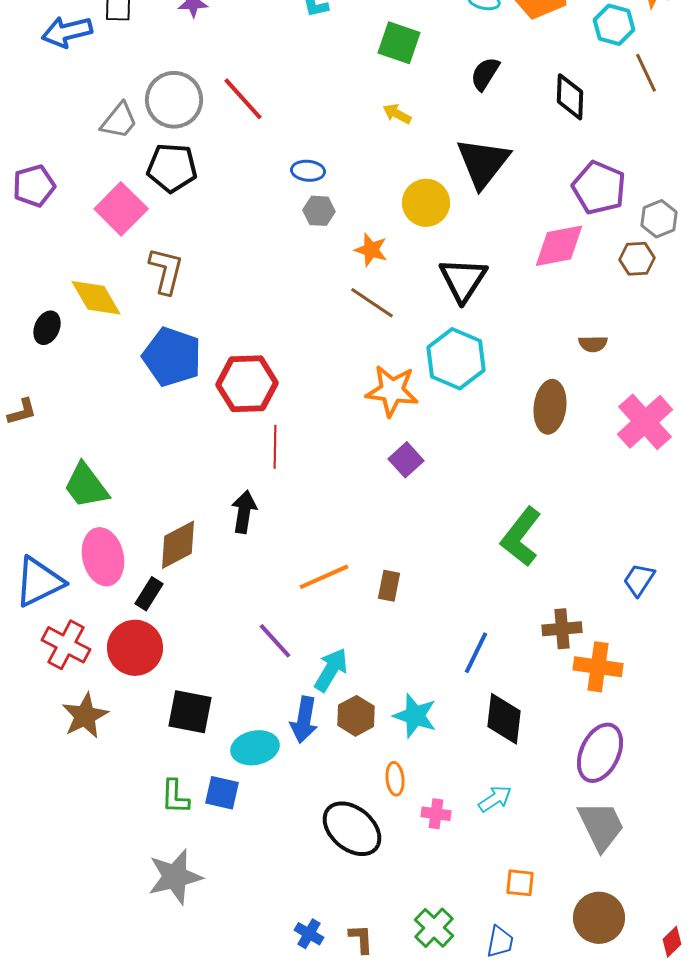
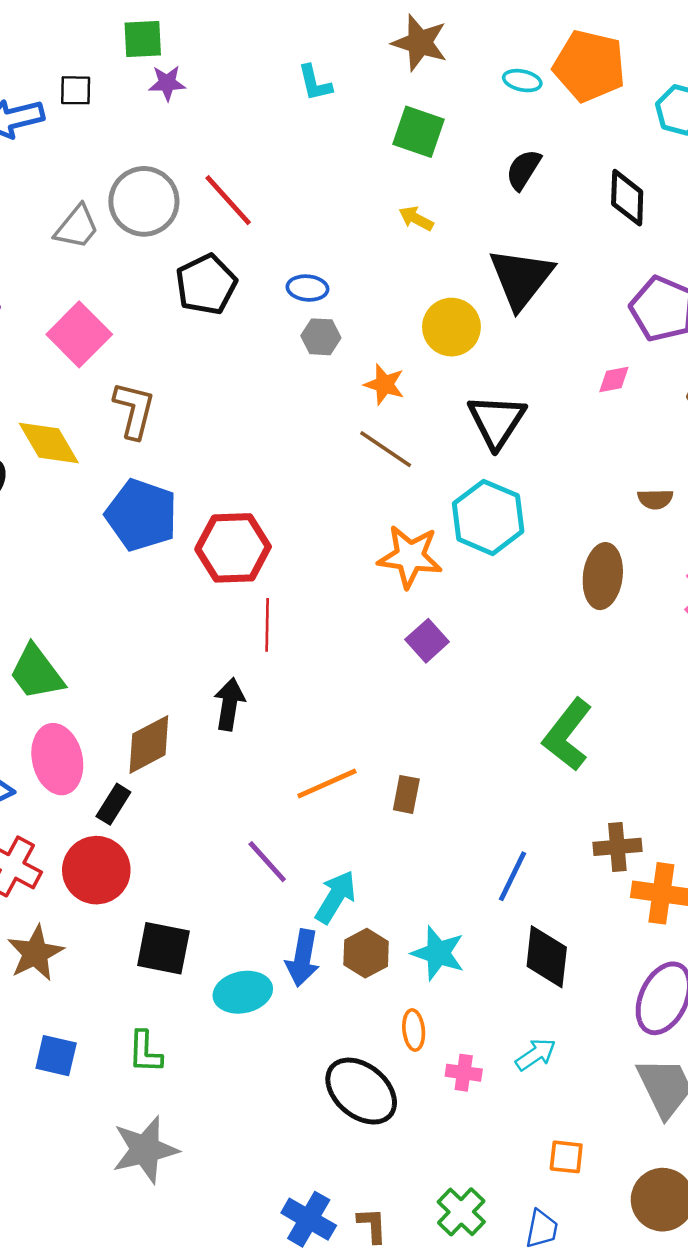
black pentagon: (172, 168) -> (206, 284), moved, turned -30
pink diamond: (559, 246) -> (614, 380), size x0.5
blue square: (222, 793) -> (56, 1056), moved
blue cross: (309, 934) -> (309, 1219), size x1.5

